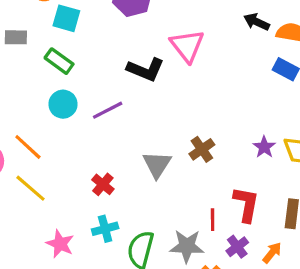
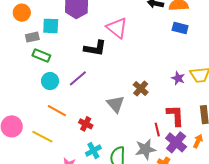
cyan square: (66, 18) -> (51, 26), moved
gray rectangle: (16, 37) -> (32, 37), moved
orange line: (28, 147) -> (57, 111), moved
purple cross: (237, 247) -> (176, 142), size x1.5

